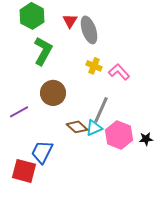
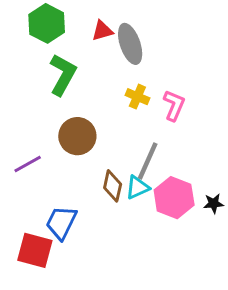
red triangle: (70, 21) -> (102, 31), turned 42
pink L-shape: (119, 72) -> (174, 105), turned 65
brown diamond: (77, 127) -> (113, 186), turned 60

